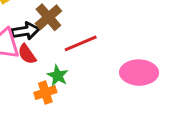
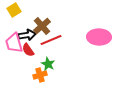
red line: (81, 43) -> (51, 40), moved
pink ellipse: (139, 73) -> (99, 37), moved

